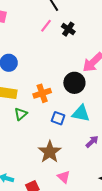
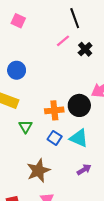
orange cross: (42, 93) -> (54, 110), moved
green triangle: (21, 114) -> (26, 126), moved, turned -32

